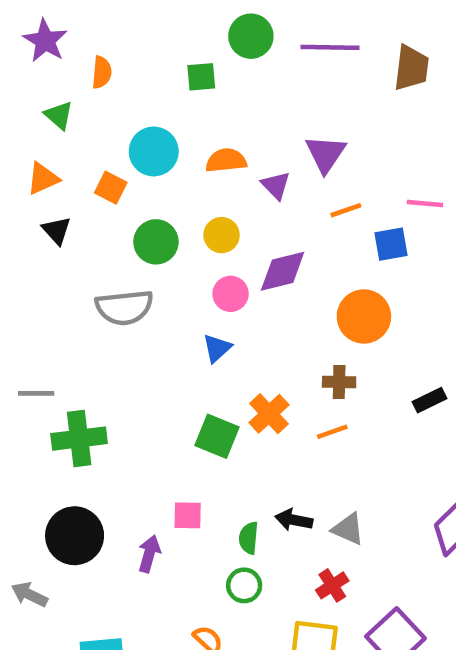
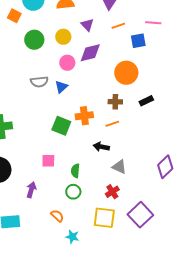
purple triangle: (276, 185) -> (87, 25), moved
gray semicircle: (124, 307) -> (39, 82), moved, size x0.7
black rectangle: (429, 400) -> (146, 101), moved
orange cross: (269, 414) -> (84, 116), turned 36
black arrow: (294, 520) -> (101, 147), moved
purple arrow: (149, 554) -> (31, 190), moved

